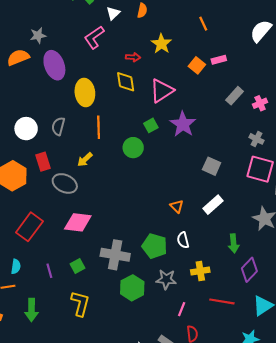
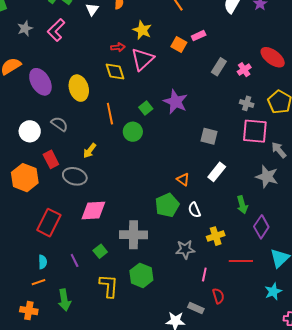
gray star: (38, 35) -> (25, 28), moved
pink L-shape: (94, 37) -> (56, 30), moved
purple ellipse: (54, 65) -> (40, 82), moved
pink triangle: (162, 91) -> (143, 59), moved
gray semicircle: (58, 126) -> (59, 124), turned 120
orange line: (99, 127) -> (110, 114), moved
green pentagon: (155, 246) -> (167, 205), moved, turned -30
green hexagon: (132, 288) -> (141, 275), moved

